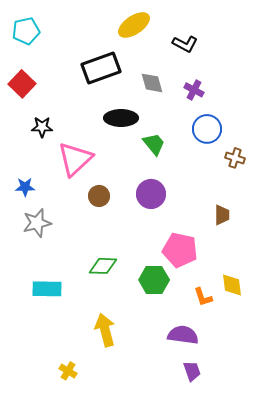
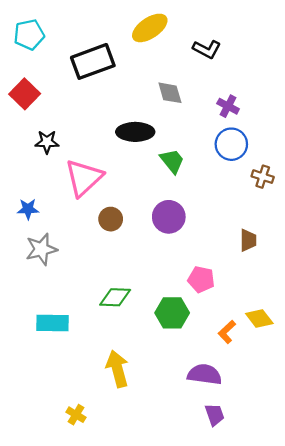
black rectangle: (101, 68) -> (93, 61), moved
purple cross: (194, 90) -> (228, 106), moved
pink pentagon: (180, 250) -> (201, 279), size x0.7
yellow diamond: (232, 285) -> (259, 319), turned -30
orange L-shape: (203, 297) -> (227, 332), turned 65

